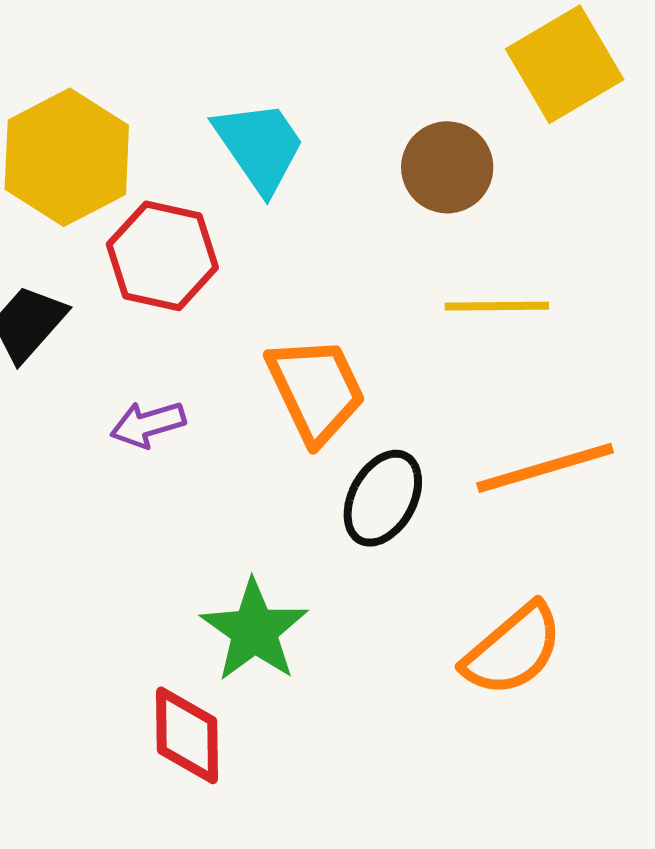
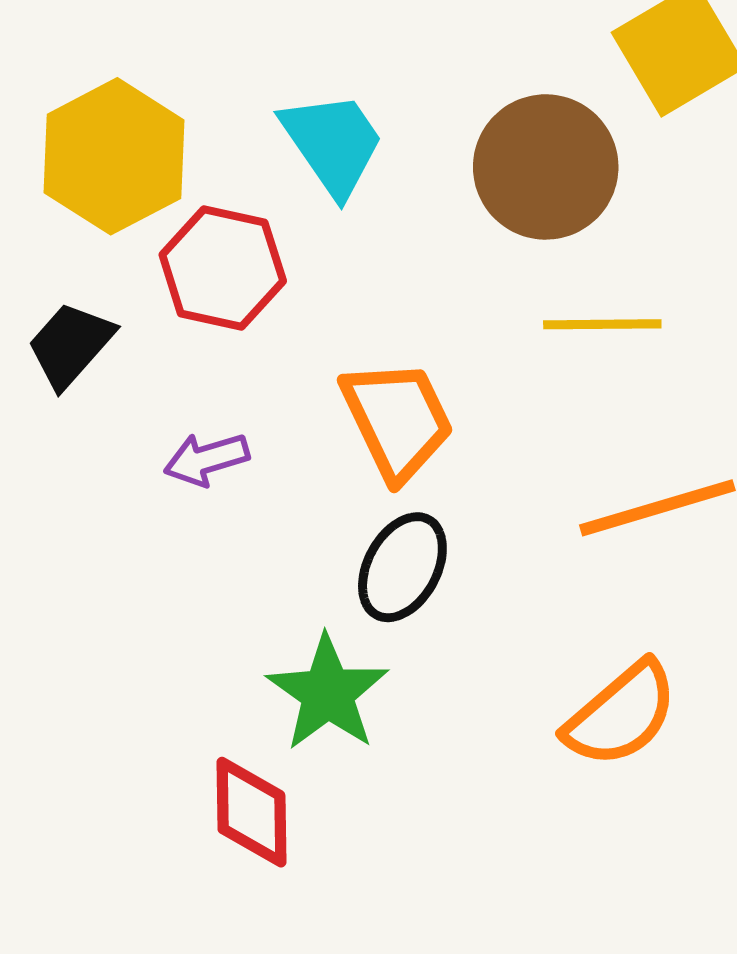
brown circle: (447, 167) -> (546, 167), size x1.4
black ellipse: (383, 498) -> (402, 567), moved

